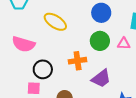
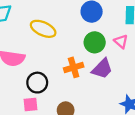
pink triangle: (124, 44) -> (121, 41), turned 48
purple trapezoid: (101, 79) -> (102, 69), moved

